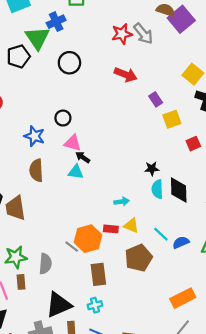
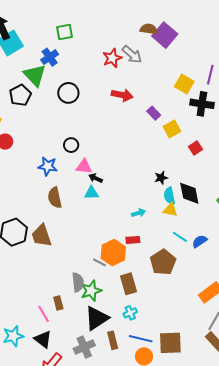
yellow triangle: (131, 225) -> (170, 210), moved
green star: (16, 257) -> (91, 291), moved

